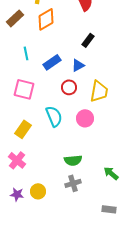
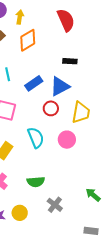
black rectangle: (88, 40) -> (70, 61), turned 56
blue triangle: (78, 65) -> (60, 86), size x1.5
green semicircle: (73, 160) -> (36, 182), moved
gray cross: (73, 183) -> (55, 205), turned -35

